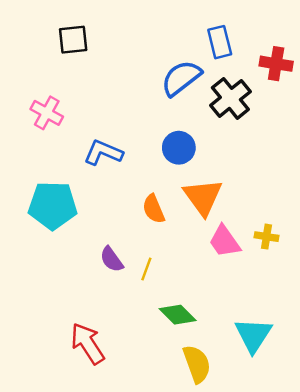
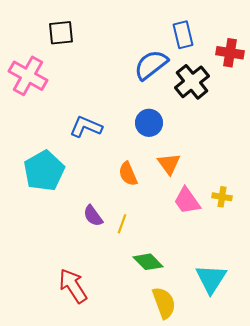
pink cross: (47, 113) -> (28, 76), moved, size x1.4
orange triangle: (203, 197) -> (169, 164), size x0.7
cyan pentagon: (53, 205) -> (44, 171), turned -30

